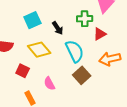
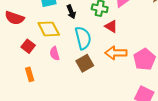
red triangle: (100, 34) -> (111, 26), turned 48
pink semicircle: (49, 84) -> (55, 54), moved

